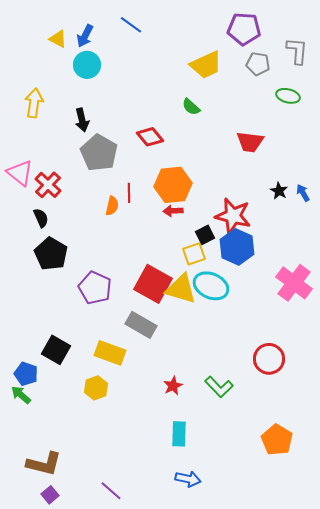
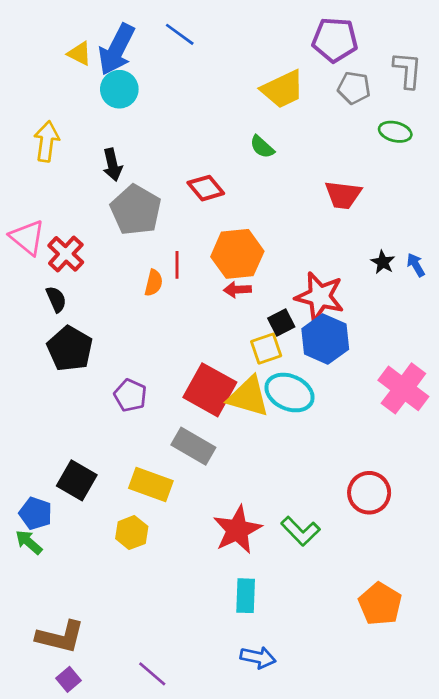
blue arrow: (85, 36) -> (117, 49), size x1.6
purple pentagon: (95, 288) -> (130, 395), size x0.7
red star: (173, 386) -> (237, 530), size x1.8

